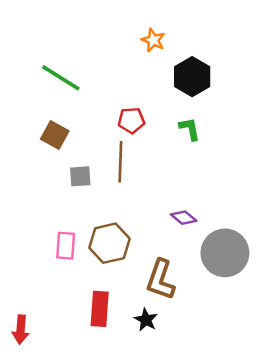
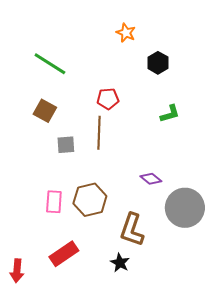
black hexagon: (192, 77) -> (158, 63), size x0.7
green L-shape: (190, 129) -> (170, 114), moved, turned 85
red rectangle: (100, 309) -> (64, 254), moved, turned 52

